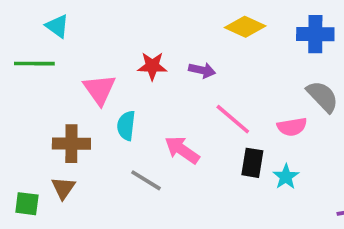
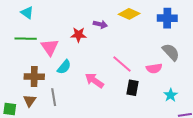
green line: (34, 64) -> (26, 39), moved
purple arrow: (202, 70) -> (100, 24), moved
cyan semicircle: (126, 126) -> (64, 67), turned -147
cyan star: (286, 177) -> (171, 95), moved
gray line: (146, 180) -> (54, 97), moved, turned 48

